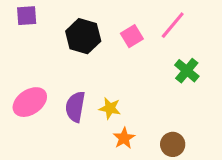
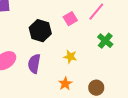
black hexagon: (83, 36) -> (40, 31), moved
yellow star: (110, 108) -> (70, 57), moved

